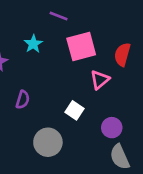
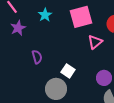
purple semicircle: (23, 100) -> (37, 57), turned -32
white square: (75, 110) -> (68, 71), moved

